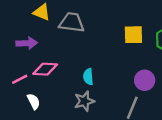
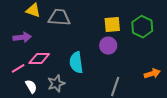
cyan semicircle: (88, 77) -> (76, 62), size x1.5
purple circle: (145, 80) -> (108, 46), moved
gray star: (84, 101) -> (56, 83), moved

